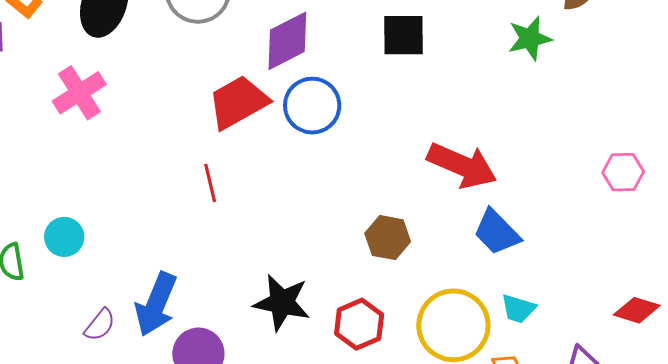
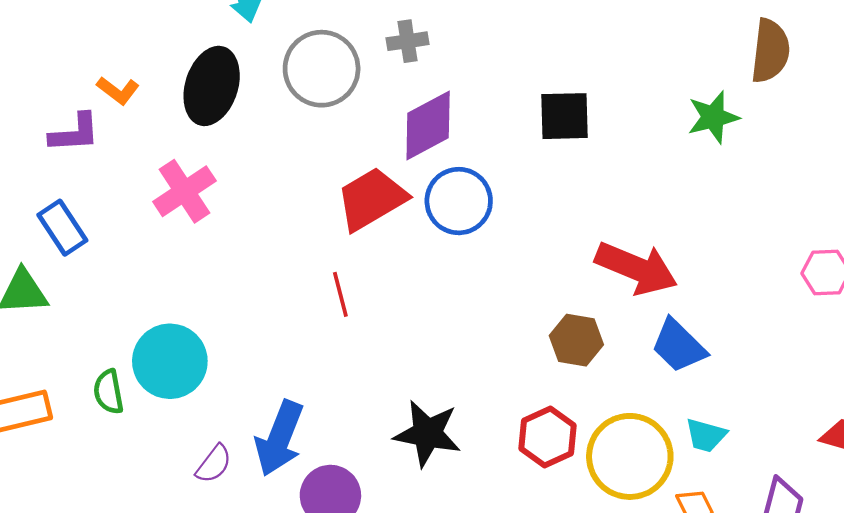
cyan circle: (64, 237) -> (170, 361), size x1.6
brown hexagon: (388, 238) -> (576, 340), moved
red hexagon: (359, 324) -> (548, 437), moved

